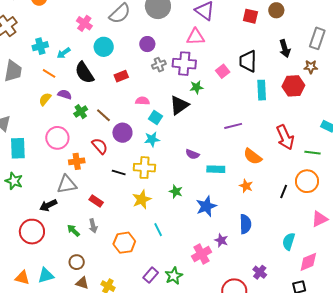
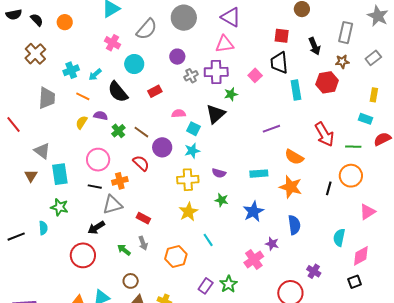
red square: (250, 16) -> (282, 36), moved
purple semicircle: (192, 154) -> (219, 173), moved
black line: (119, 173) -> (95, 187), moved
orange star: (246, 186) -> (291, 187), size x1.6

